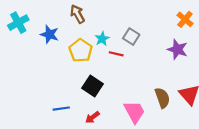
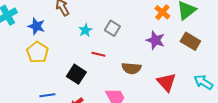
yellow pentagon: (81, 51) -> (37, 52), moved
red line: (116, 54) -> (98, 54), moved
brown semicircle: (162, 98) -> (131, 68), moved, turned 114

